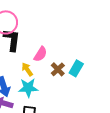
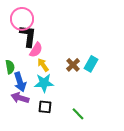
pink semicircle: (40, 54) -> (36, 50), moved

